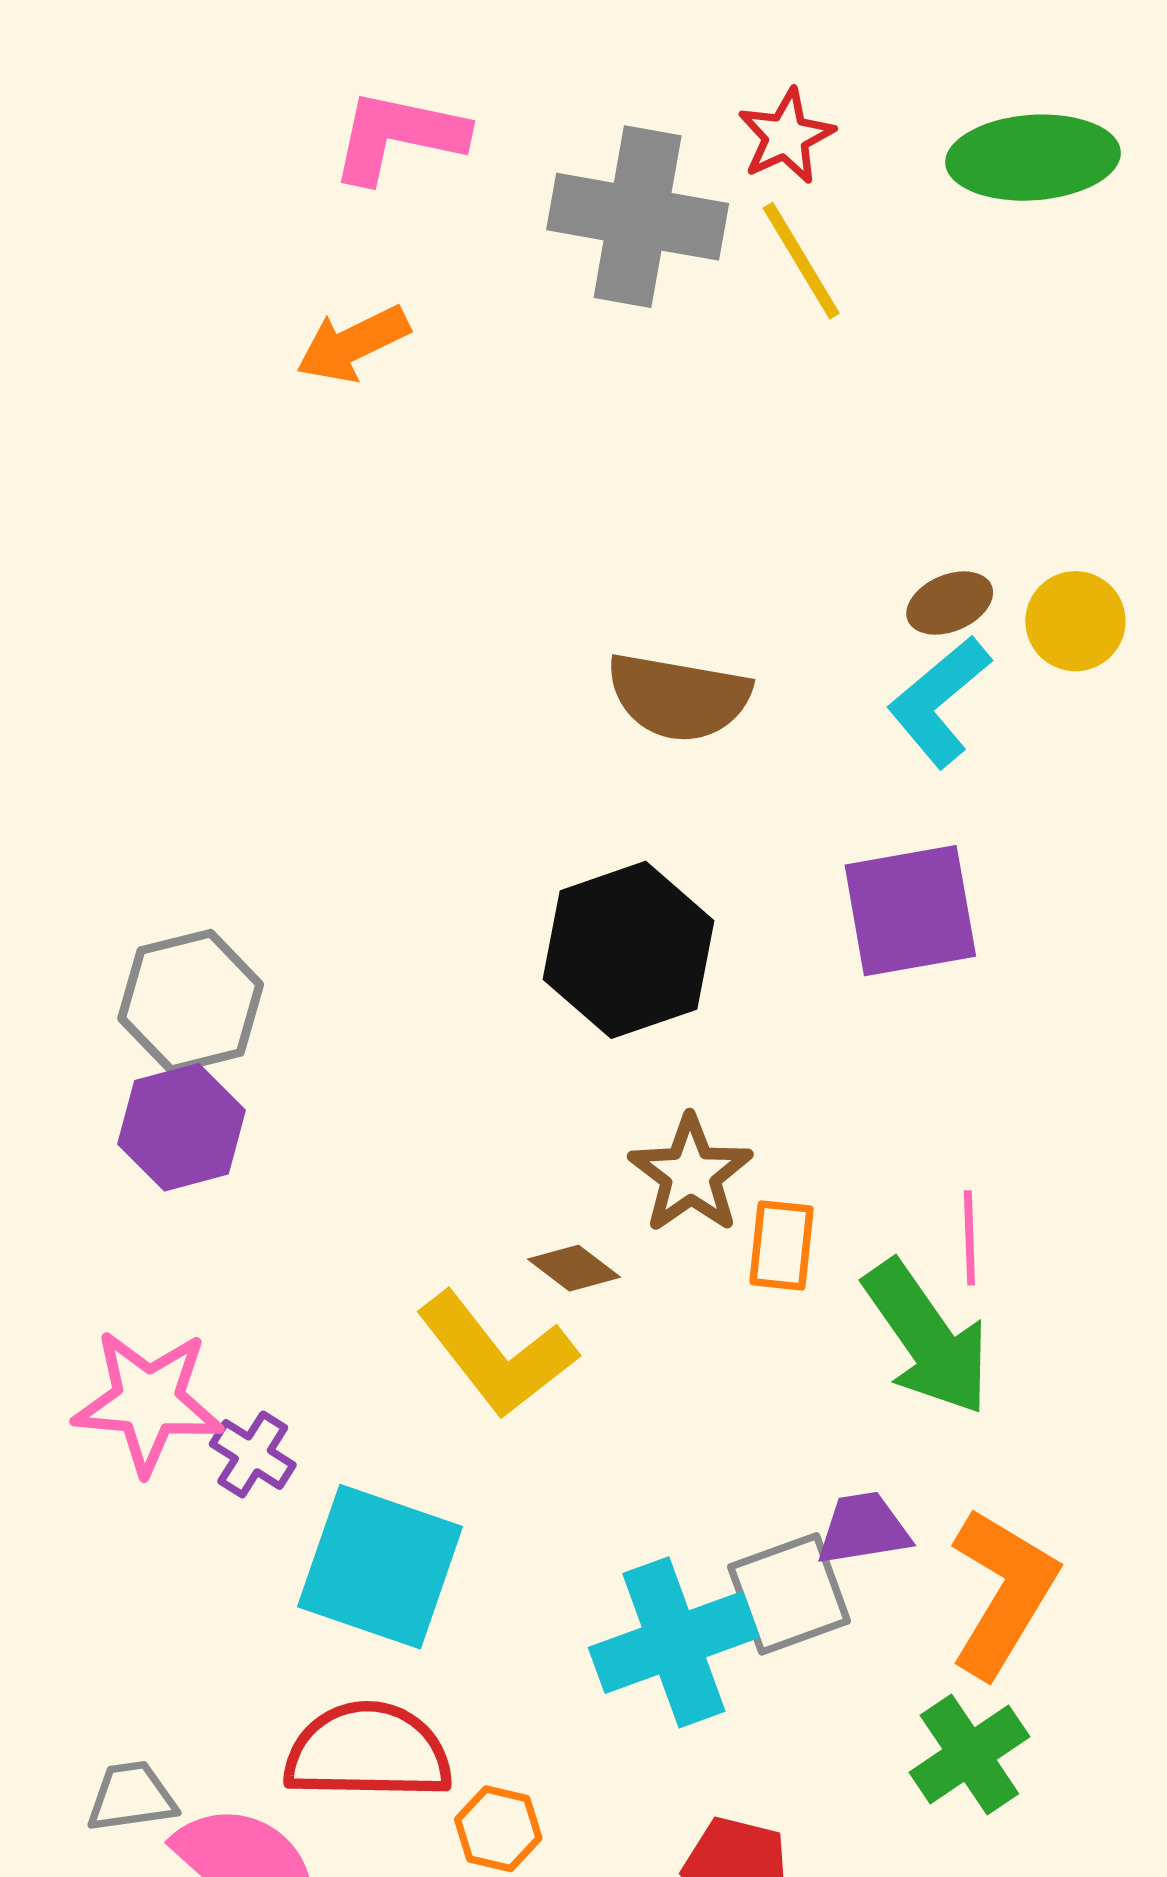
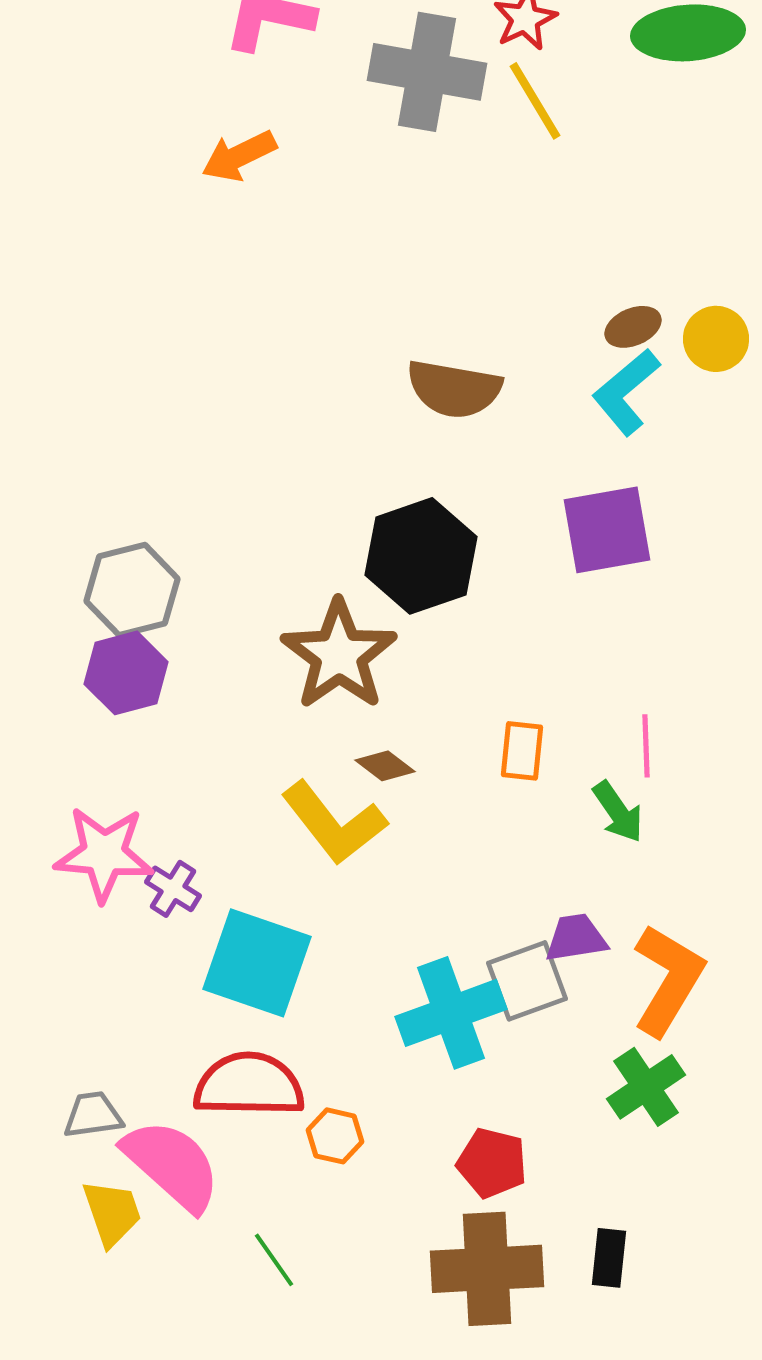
brown star: (691, 1174) -> (339, 655), moved, size x1.4
green arrow: (927, 1338) -> (618, 812), size x0.6

